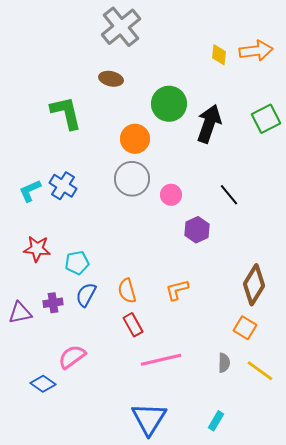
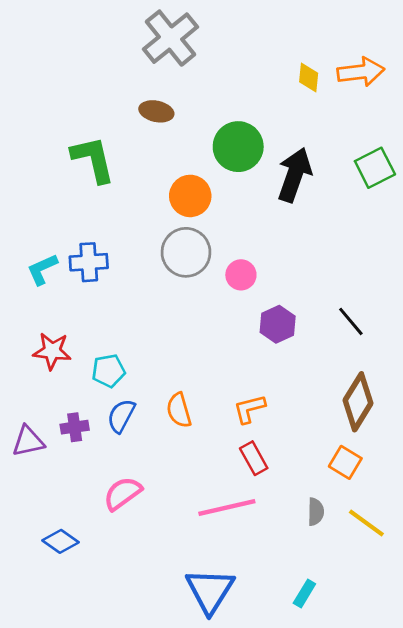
blue cross: (63, 186) -> (89, 262), turned -36
black line: (229, 195) -> (351, 321), moved
red rectangle: (133, 325) -> (254, 458), moved
pink semicircle: (72, 357) -> (123, 493), moved

